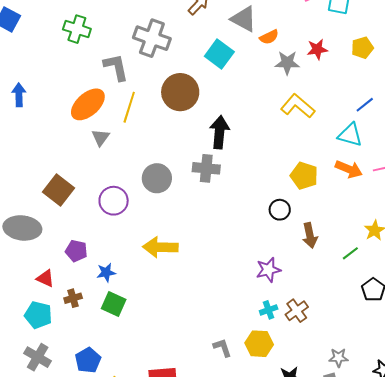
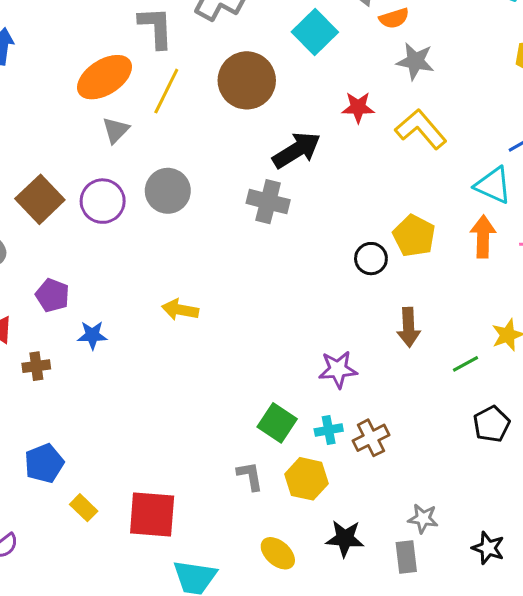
red star: (317, 49) -> (358, 107), moved
black arrow: (219, 132) -> (297, 150), turned 44
orange arrow: (349, 169) -> (483, 237), turned -120
gray circle: (157, 178) -> (168, 191), moved
purple circle: (114, 201) -> (103, 201), moved
black circle: (280, 210) -> (371, 259), moved
yellow arrow: (160, 247) -> (180, 310), size x0.7
green square: (114, 304) -> (277, 423), moved

